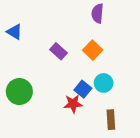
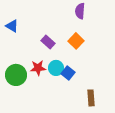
cyan circle: (104, 83) -> (56, 68), moved
red star: (73, 104) -> (38, 68), moved

